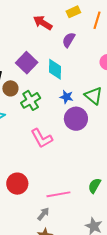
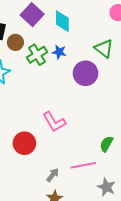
blue star: (66, 97) -> (59, 52), moved
pink L-shape: (42, 138) -> (54, 122), moved
pink line: (58, 194) -> (83, 165), moved

